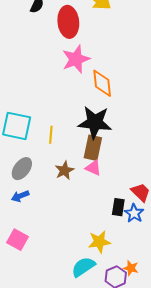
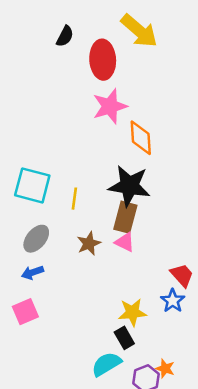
black rectangle: (118, 207) -> (124, 338), moved, turned -42
pink square: (17, 240) -> (25, 312), moved, turned 35
yellow star: (99, 242) -> (132, 312), moved

